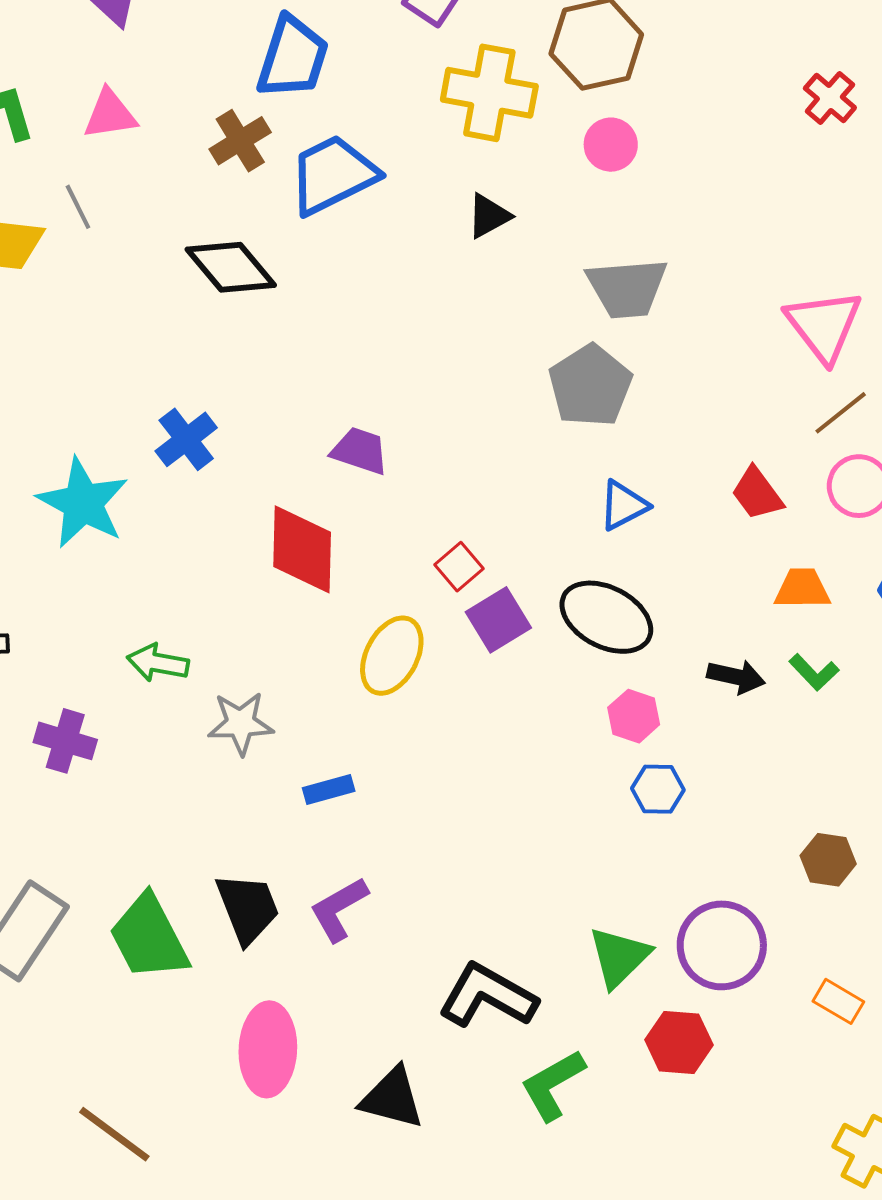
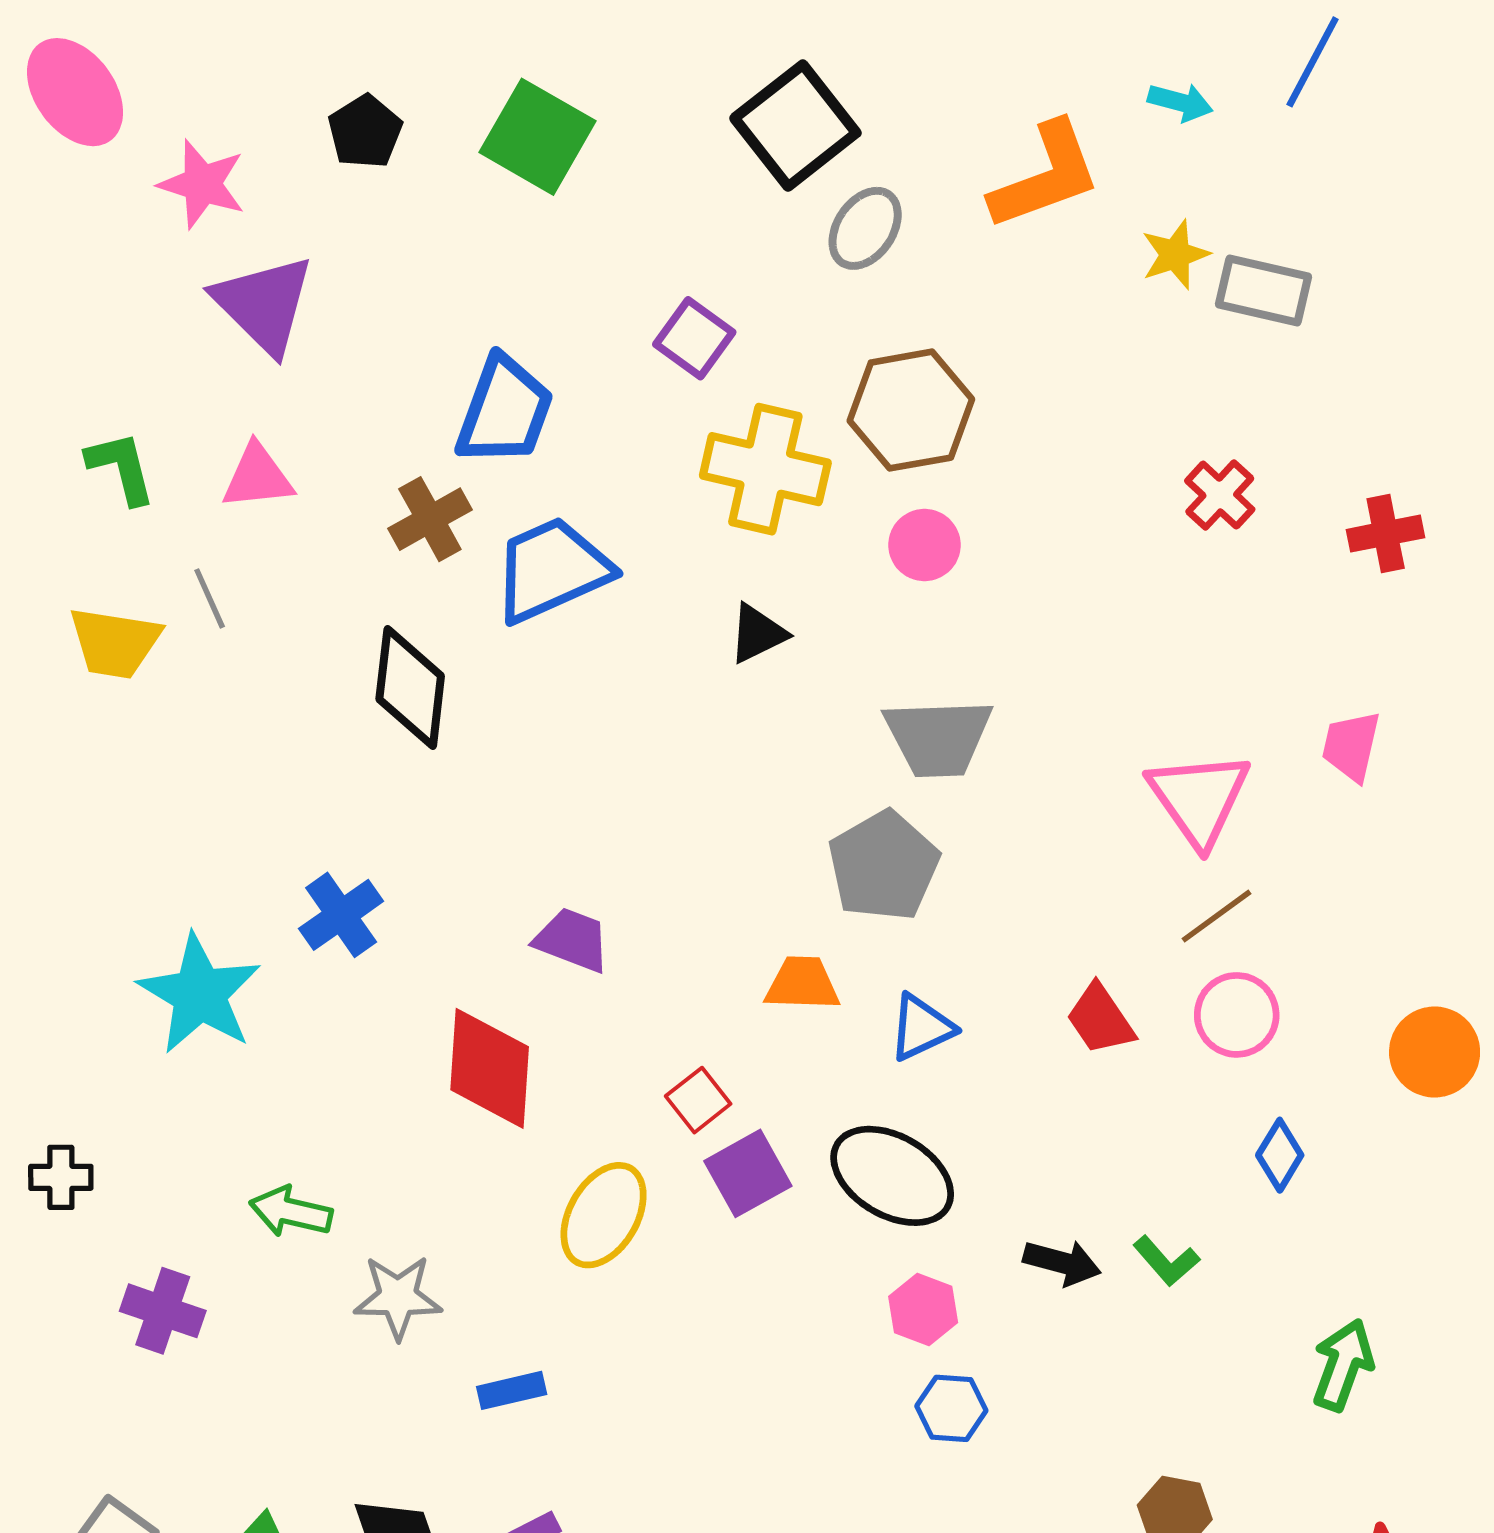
black diamond: (231, 267) -> (410, 688), turned 44
orange trapezoid: (802, 589) -> (802, 984), moved

